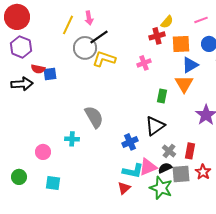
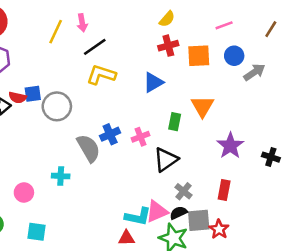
yellow semicircle: (167, 22) -> (167, 19), moved
gray circle: (85, 48) -> (57, 106), moved
pink cross: (144, 63) -> (140, 137), moved
blue triangle: (190, 65) -> (153, 82), moved
red semicircle: (38, 69) -> (18, 98), moved
blue cross: (130, 142) -> (110, 134), moved
red rectangle: (190, 151) -> (224, 190), moved
red star: (203, 172) -> (219, 229), moved
red triangle: (124, 188) -> (127, 238), turned 40

